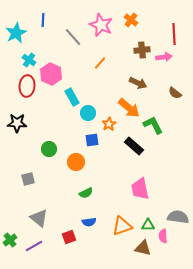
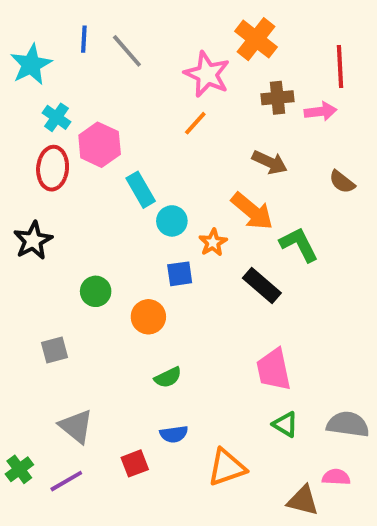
orange cross: (131, 20) -> (256, 39), size x1.5
pink star: (101, 25) -> (207, 74), moved
gray line: (73, 37) -> (127, 51), moved
black star: (17, 123) -> (33, 241), turned -30
green triangle: (148, 225) -> (285, 424), moved, turned 32
orange triangle: (122, 226) -> (227, 467), moved
pink semicircle: (163, 236) -> (336, 477), moved, turned 96
brown triangle: (143, 248) -> (303, 501), moved

